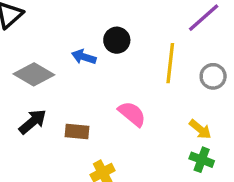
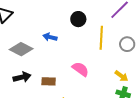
black circle: (117, 40) -> (78, 19), moved
black arrow: (33, 122) -> (22, 77), turned 30

